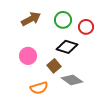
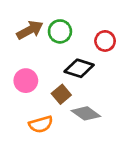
green circle: (63, 20) -> (60, 31), moved

